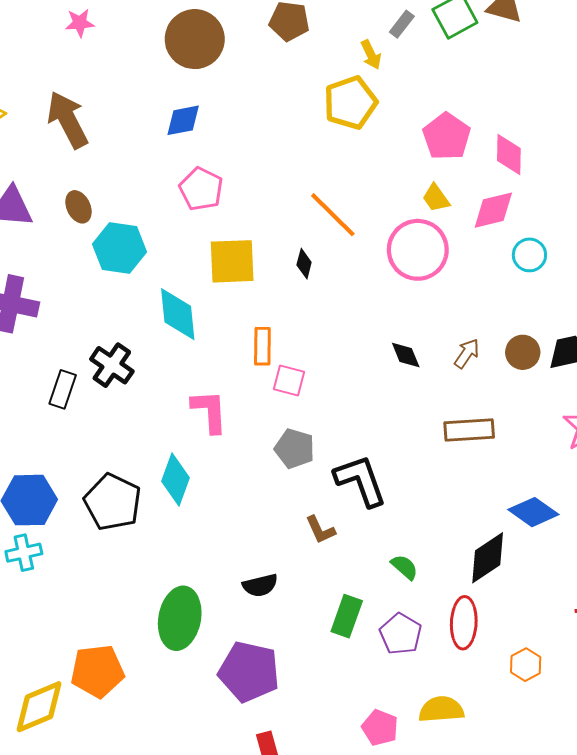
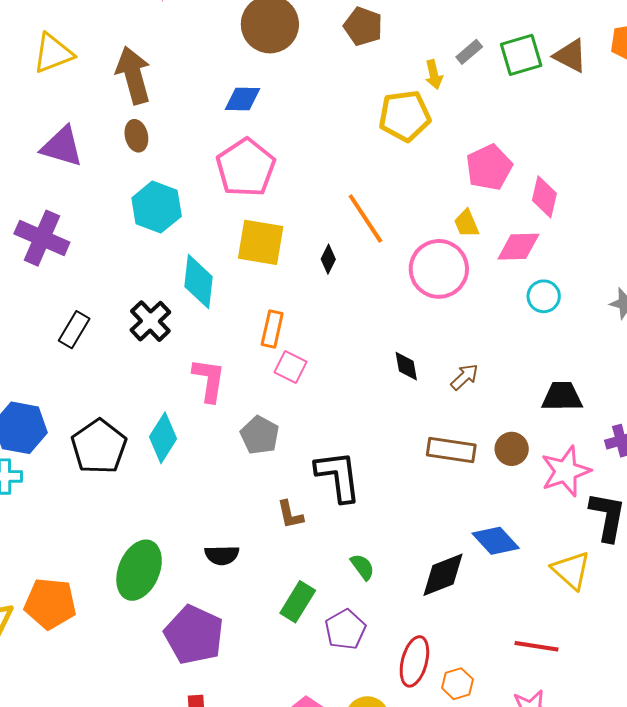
pink pentagon: (201, 189) -> (246, 168), size x1.4
brown ellipse: (78, 207) -> (136, 136), moved
brown circle: (523, 352) -> (512, 449), moved
black cross: (112, 365) -> (150, 321), moved
gray pentagon: (295, 449) -> (260, 435), moved
red ellipse: (464, 623) -> (414, 661), moved

